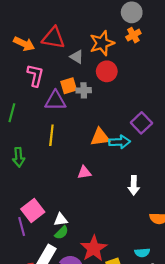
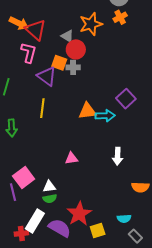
red triangle: (53, 38) -> (36, 30), moved, turned 30
red circle: (107, 71) -> (76, 49), moved
orange square: (69, 86) -> (59, 63), turned 35
purple triangle: (55, 101) -> (47, 76), turned 35
pink triangle: (84, 173) -> (71, 158), moved
green semicircle: (61, 233) -> (50, 199), turned 32

